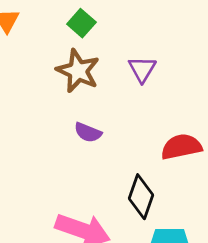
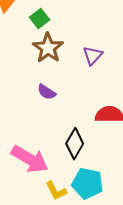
green square: (81, 23) -> (40, 18), moved

